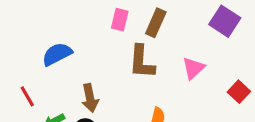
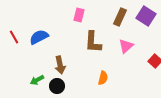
brown rectangle: (156, 23) -> (120, 17), moved
red line: (27, 96) -> (14, 37), moved

